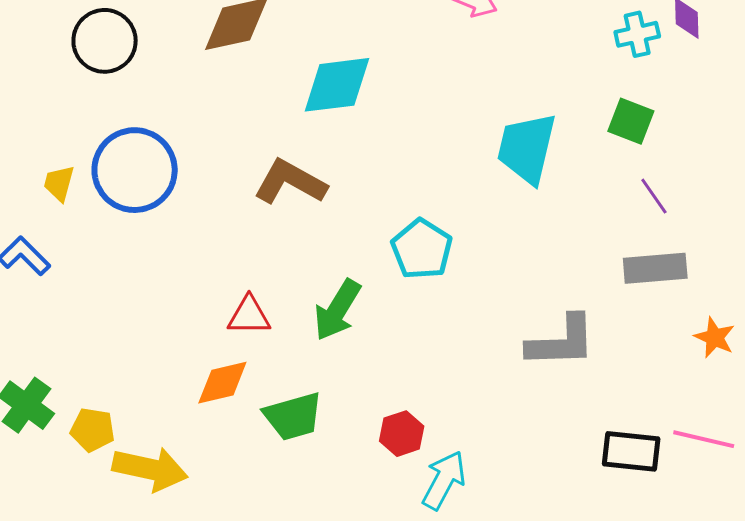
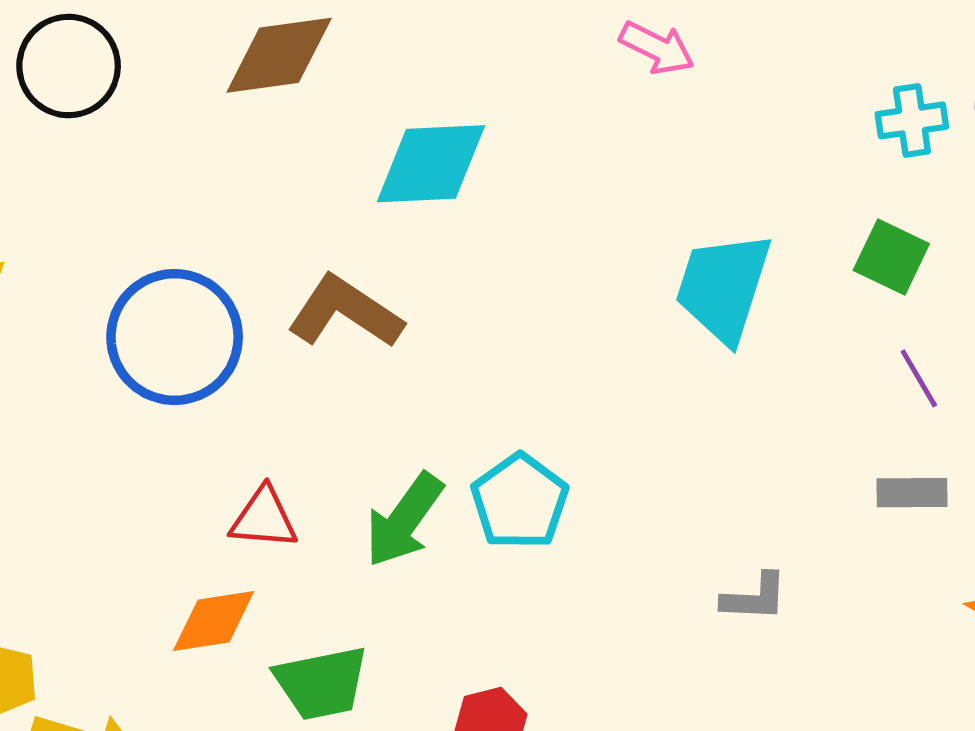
blue circle: (135, 170) -> (175, 337), moved
cyan pentagon: (422, 249) -> (520, 502), moved
gray rectangle: (655, 268) -> (912, 493), size x0.7
gray L-shape: (561, 342) -> (755, 597), size x0.6

